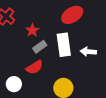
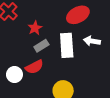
white arrow: (88, 52) -> (92, 41), moved
white circle: (14, 84) -> (14, 75), moved

